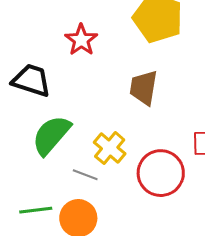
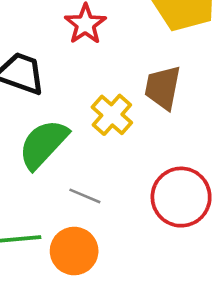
yellow cross: (110, 148) -> (112, 115), moved

